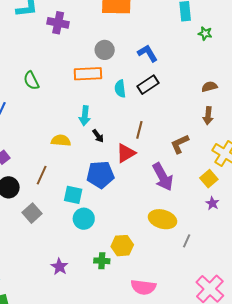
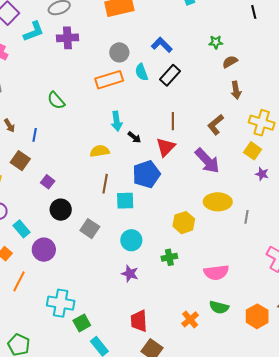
green star: (205, 33) -> (216, 42), moved
cyan semicircle: (120, 89) -> (142, 72), moved
brown line: (42, 175) -> (105, 184), moved
cyan circle: (84, 219) -> (131, 240), moved
yellow hexagon: (122, 246) -> (184, 223), moved

